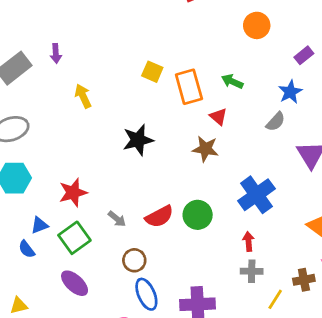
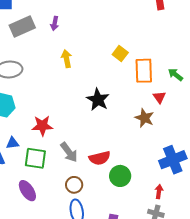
black star: (138, 140) -> (98, 100), turned 30
green circle: (198, 215) -> (120, 176), moved
gray arrow: (117, 219) -> (69, 152), size x1.5
green square: (74, 238) -> (35, 158), turned 30

